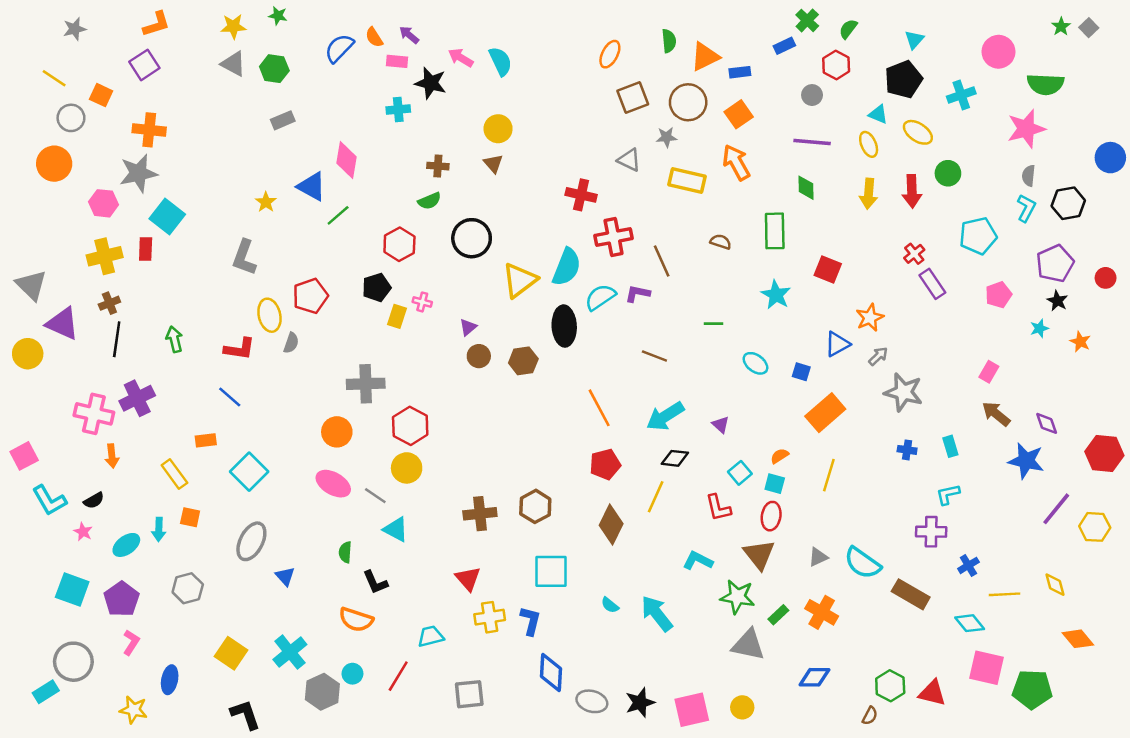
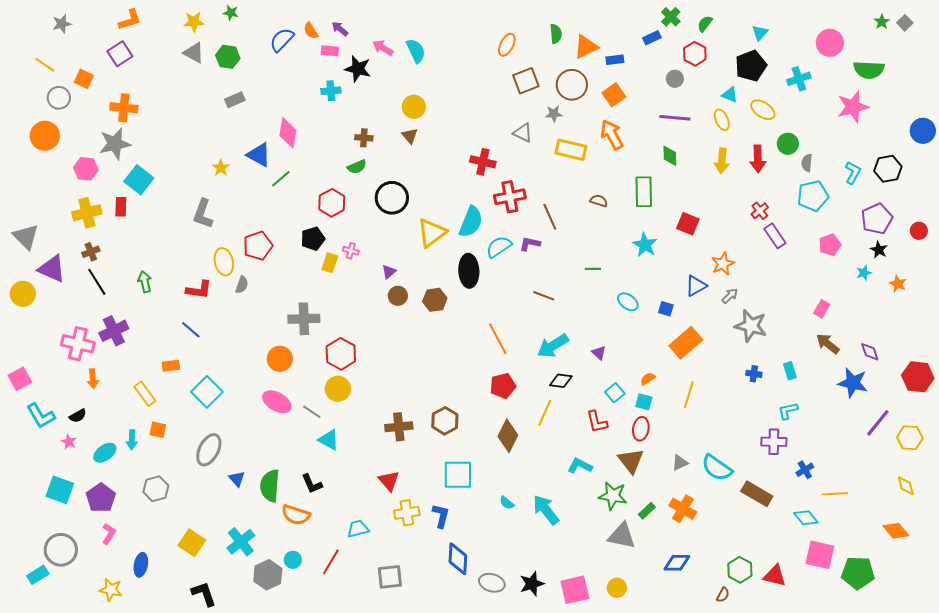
gray semicircle: (1029, 176) -> (807, 163), moved
black line: (117, 339) -> (97, 282), turned -40
green semicircle: (345, 552) -> (270, 486), moved, size x1.8
yellow diamond: (1055, 585) -> (906, 486), moved

